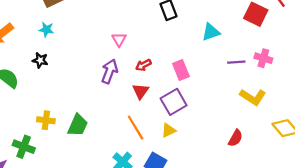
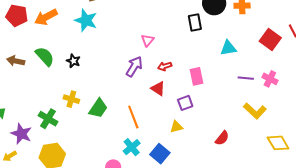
cyan star: (46, 30) -> (86, 20), size x1.6
black star: (40, 60) -> (73, 61), moved
red triangle: (141, 91) -> (158, 89), turned -42
purple square: (174, 102) -> (185, 103), size x0.7
orange line: (136, 128) -> (133, 117), moved
red semicircle: (235, 138) -> (222, 138), moved

